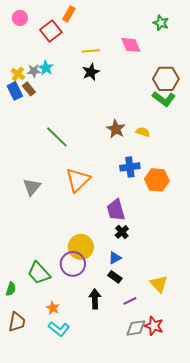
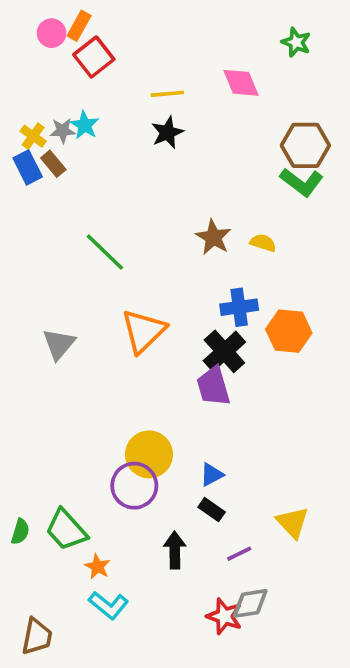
orange rectangle: (69, 14) -> (79, 26), moved
pink circle: (20, 18) -> (52, 33), moved
black cross: (122, 232) -> (224, 351), moved, size x1.6
green trapezoid: (39, 273) -> (66, 530), moved
brown trapezoid: (17, 322) -> (37, 637), moved
red star: (154, 326) -> (224, 616), moved

